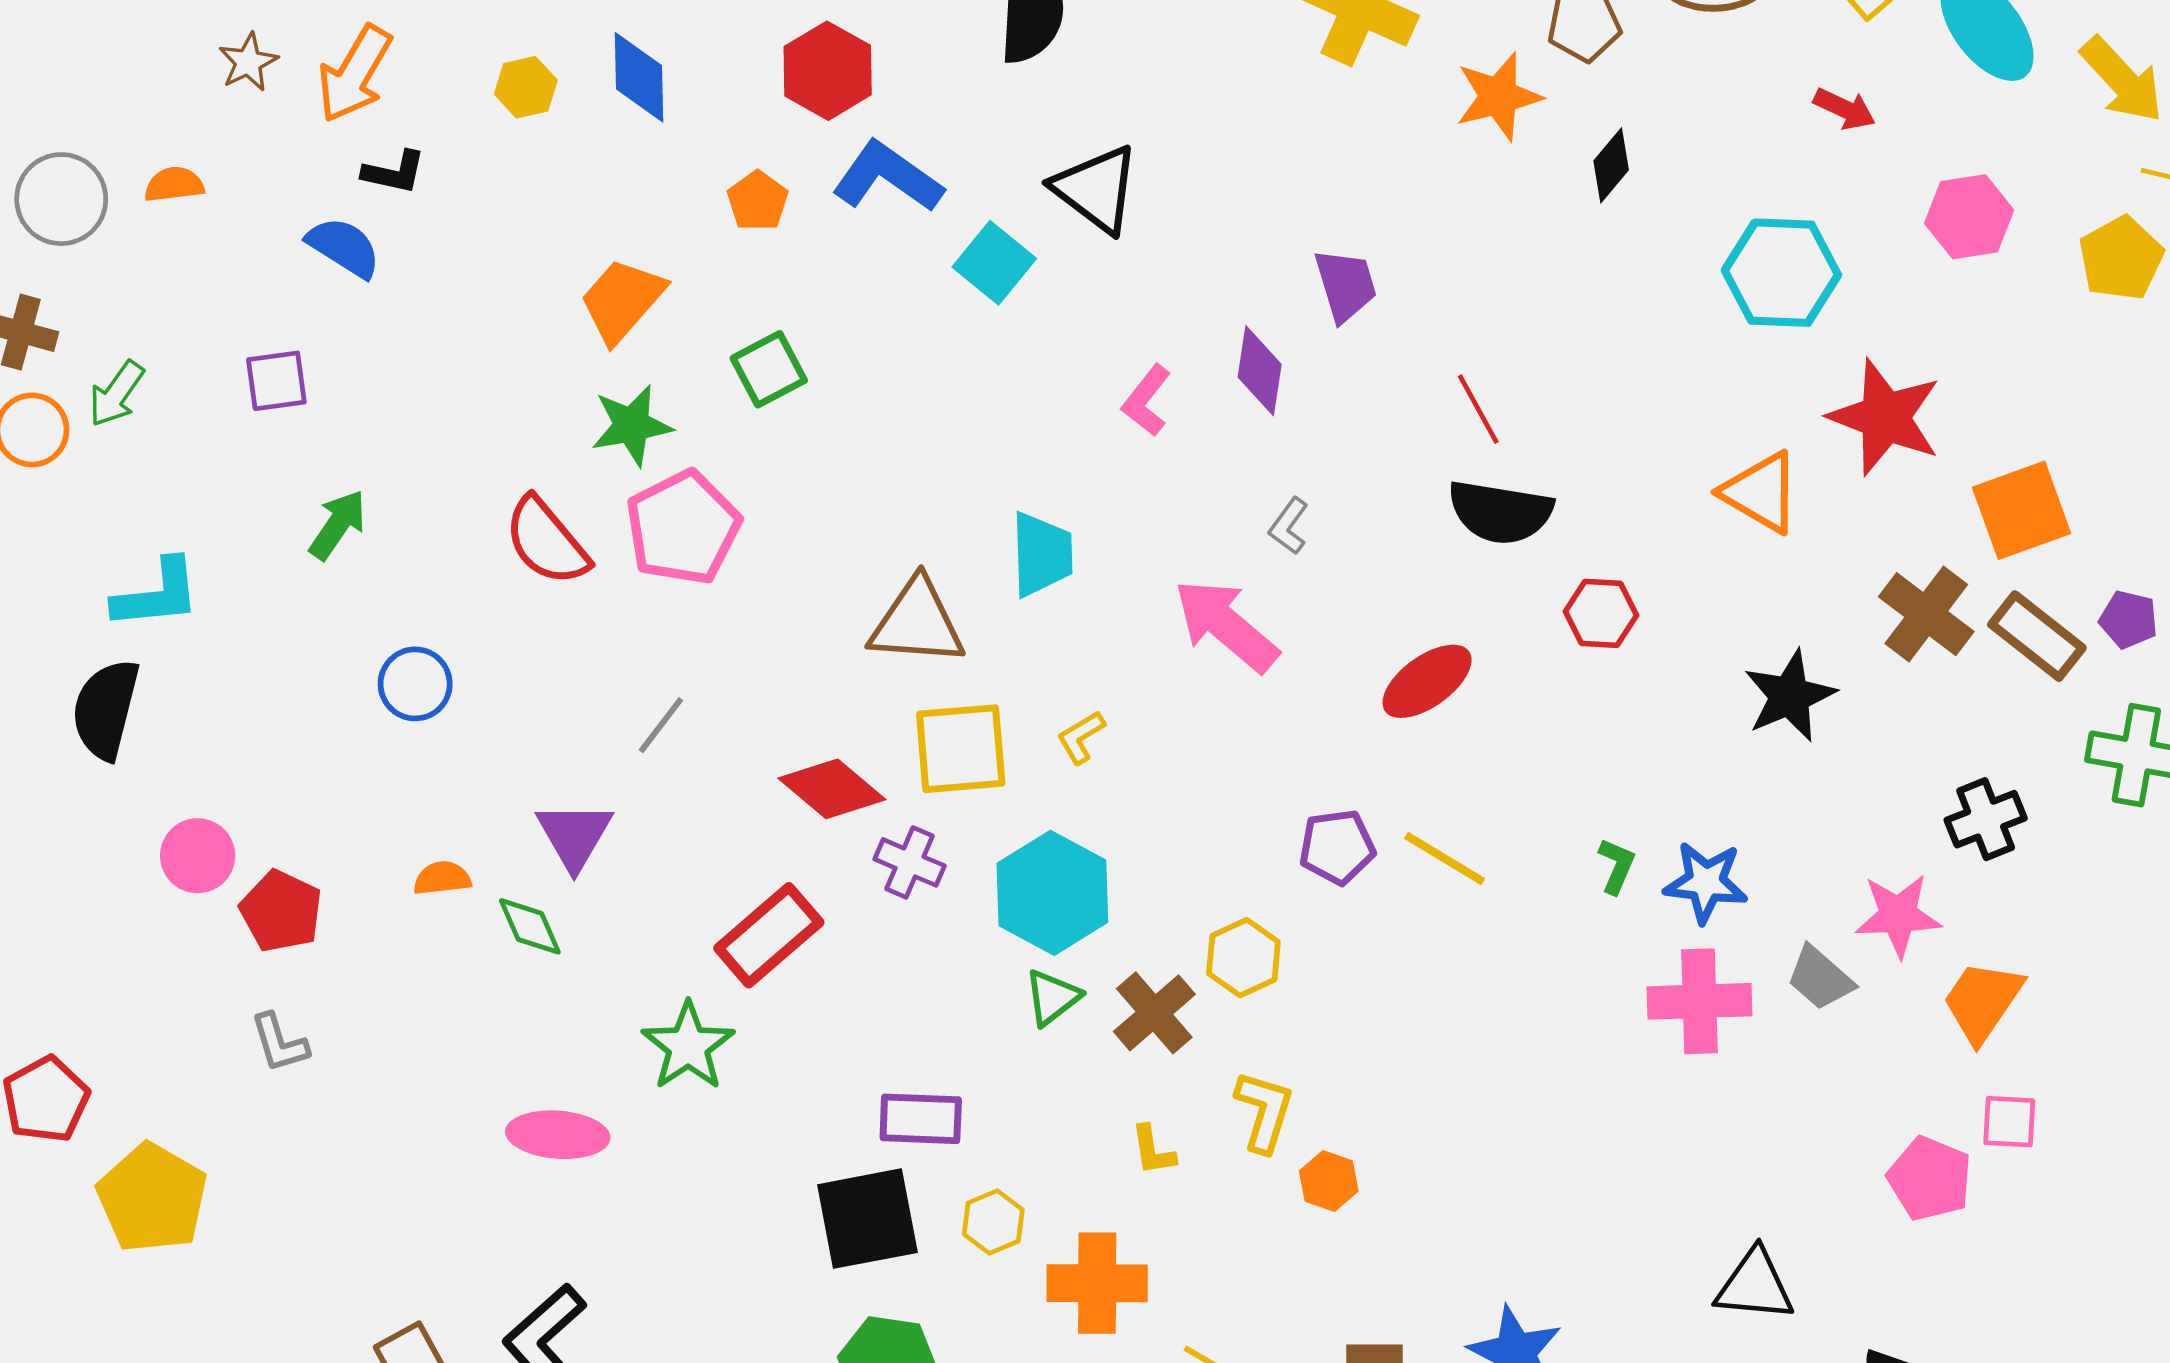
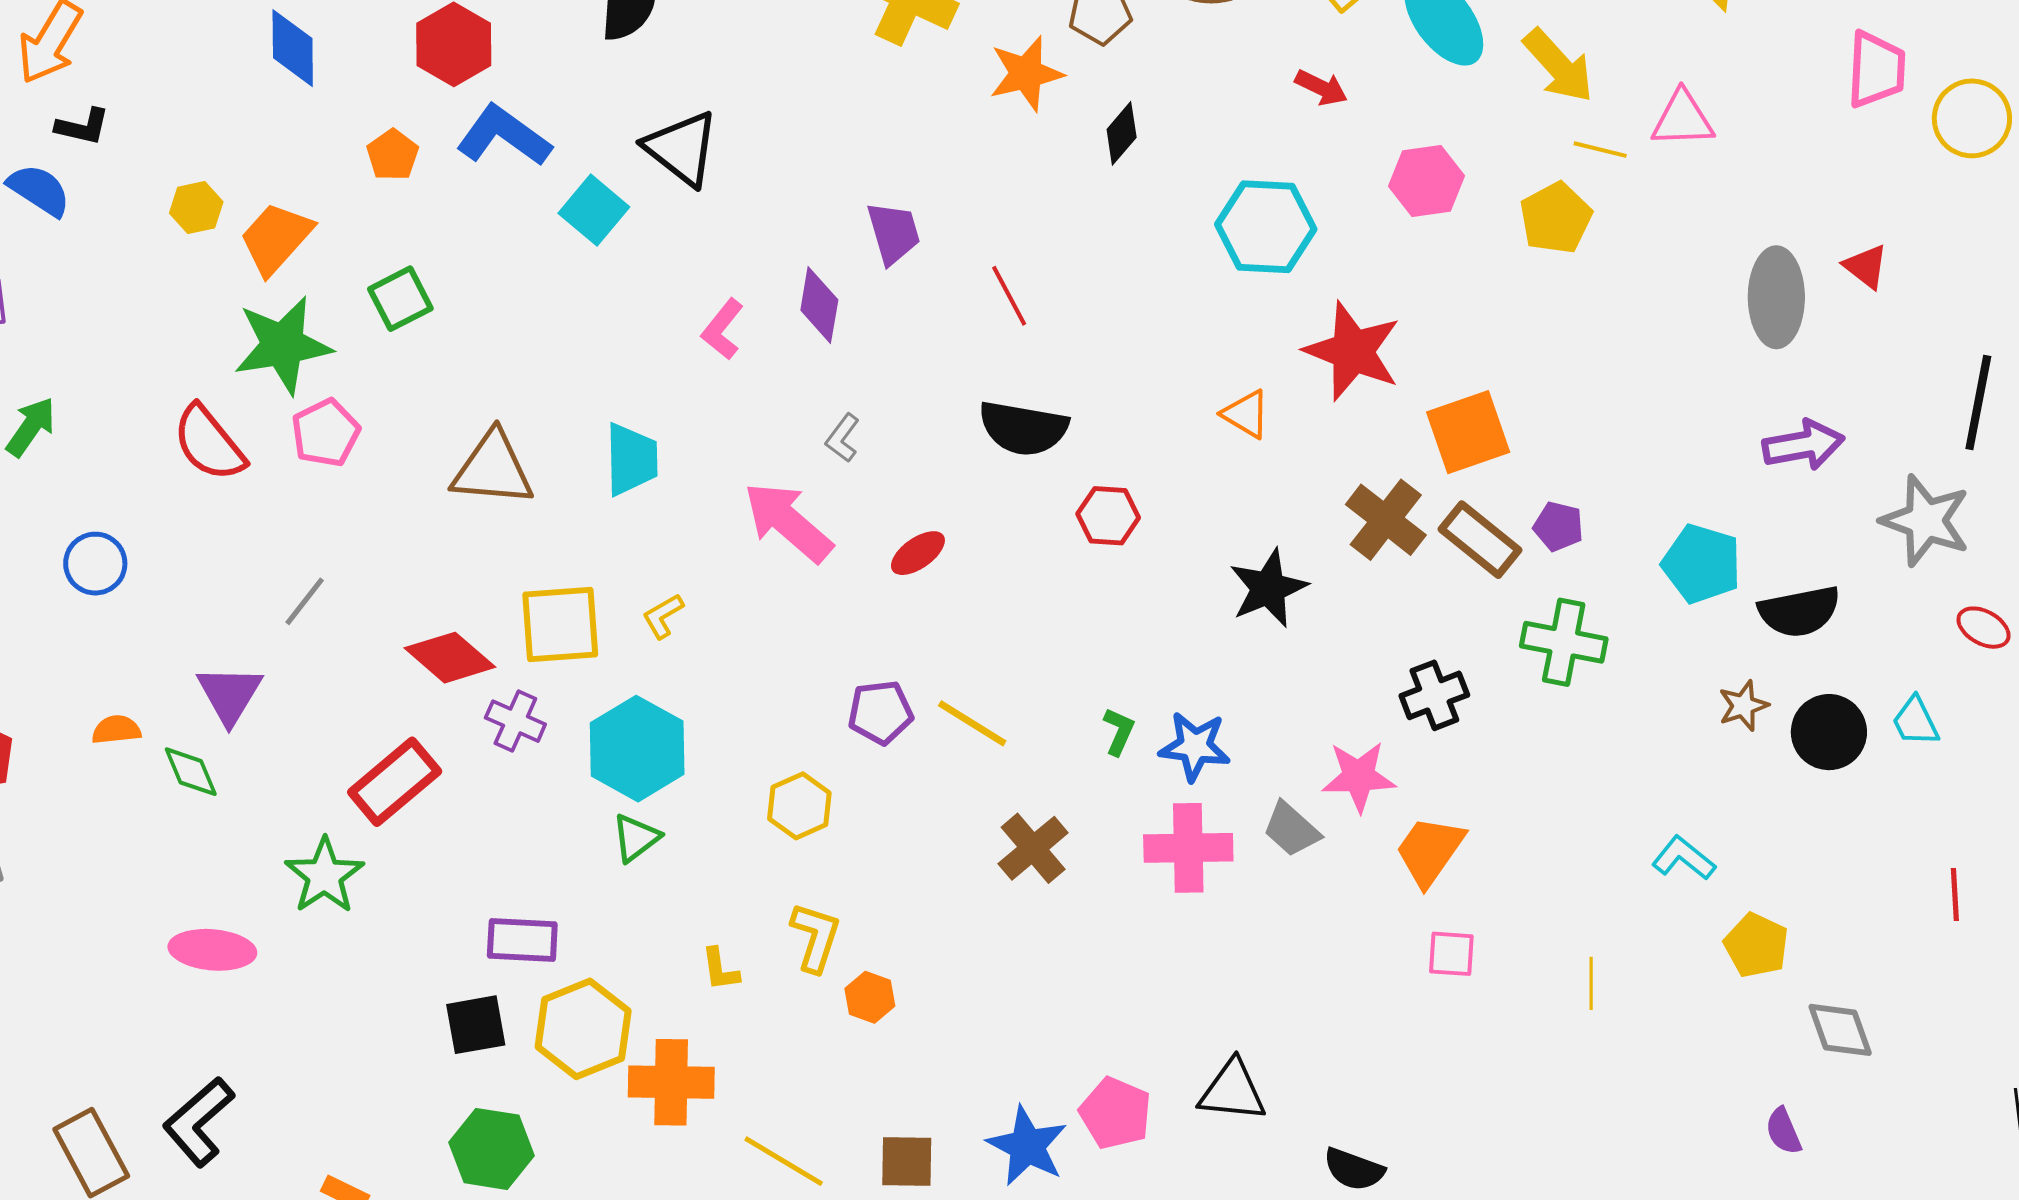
yellow hexagon: (526, 87) -> (196, 208), moved
red line: (1478, 409) -> (1009, 296), moved
green star: (632, 425) -> (283, 345), size x1.4
orange triangle: (1761, 492) -> (1246, 414), size x0.7
pink pentagon: (683, 528) -> (326, 433), size x0.7
brown triangle: (917, 622) -> (493, 469), moved
red ellipse: (1427, 681) -> (918, 553), moved, size x0.7
brown cross: (1154, 1013) -> (1033, 848), moved
pink pentagon: (1930, 1179) -> (1115, 1113), moved
black square: (867, 1219) -> (476, 1025), size x0.7
yellow hexagon: (993, 1222) -> (583, 1029), size x1.8

